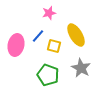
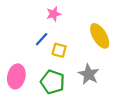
yellow ellipse: (76, 35) -> (100, 36), moved
pink ellipse: (16, 45) -> (16, 76), moved

